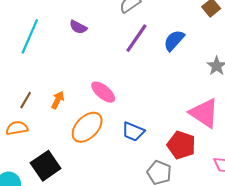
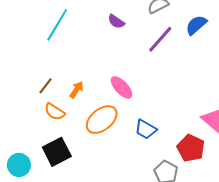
purple semicircle: (78, 27) -> (116, 21), moved
blue semicircle: (174, 40) -> (196, 25), moved
orange semicircle: (17, 128) -> (55, 112), moved, turned -145

